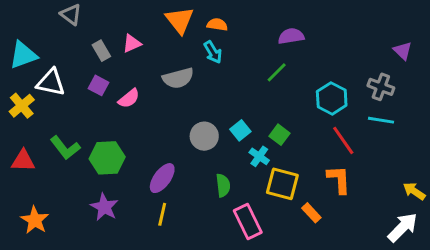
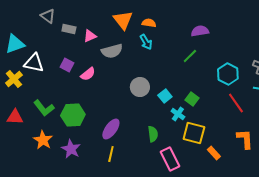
gray rectangle: (101, 51) -> (69, 29), moved, turned -48
gray semicircle: (178, 78) -> (112, 51), moved
gray circle: (204, 136) -> (140, 87), moved
orange L-shape: (339, 180) -> (245, 139), moved
orange star: (35, 220) -> (43, 140), moved

